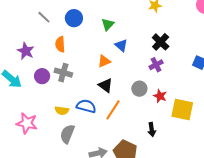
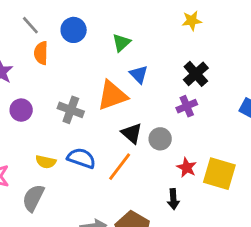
orange semicircle: (60, 44) -> (41, 53), moved
orange triangle: (104, 61) -> (112, 95), size x1.6
gray cross: (63, 73) -> (71, 110), moved
black triangle: (106, 85) -> (132, 133), moved
red star: (160, 96) -> (187, 168), moved
gray semicircle: (67, 134) -> (33, 198), moved

